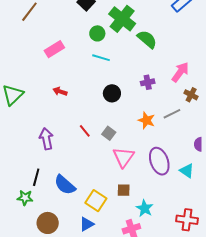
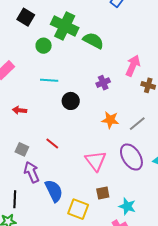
cyan line: (101, 58) -> (49, 80), moved
gray line: (172, 114) -> (137, 124), moved
gray square: (109, 133) -> (22, 149), moved
purple arrow: (46, 139) -> (32, 172), moved
blue semicircle: (65, 185) -> (54, 191), moved, turned -145

